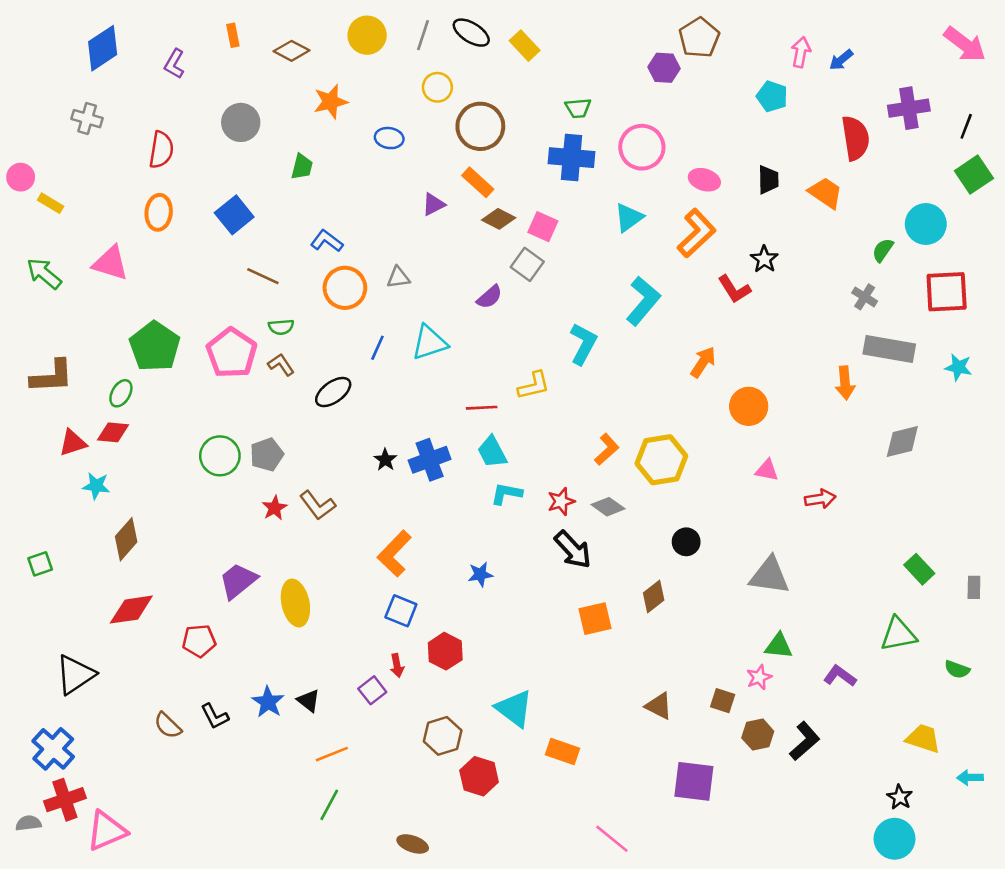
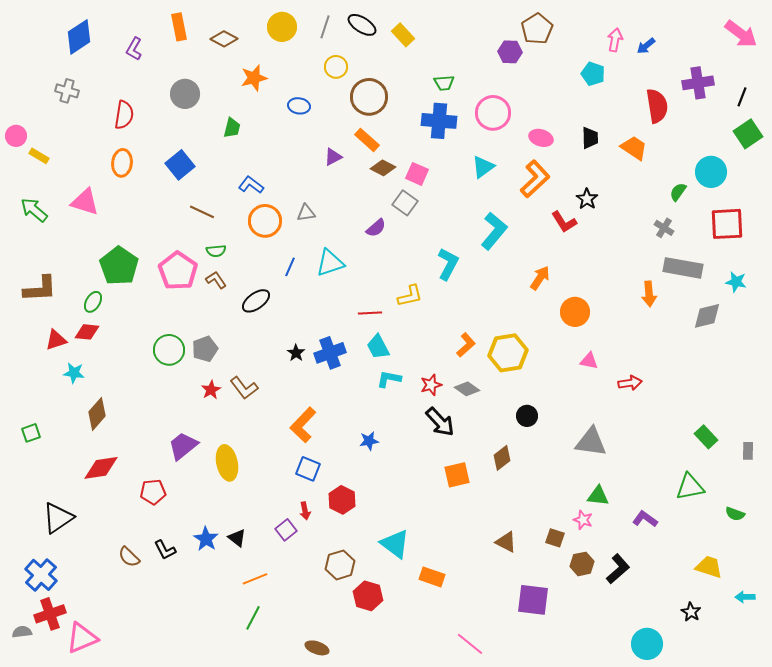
orange rectangle: (233, 35) -> (179, 27), size x1.5
gray diamond: (902, 442) -> (707, 316), moved
pink star: (759, 677) -> (583, 520), turned -30
cyan circle: (895, 839) -> (647, 644), moved

